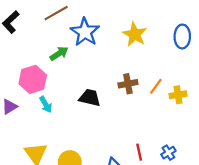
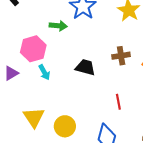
green arrow: (59, 54) -> (58, 26), turned 36
red line: (139, 152) -> (118, 102), moved

